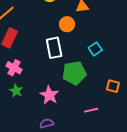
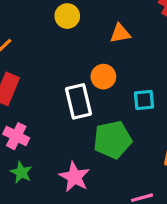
orange circle: (67, 24) -> (103, 77), moved
cyan square: (95, 49) -> (144, 100), turned 32

